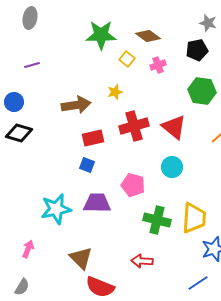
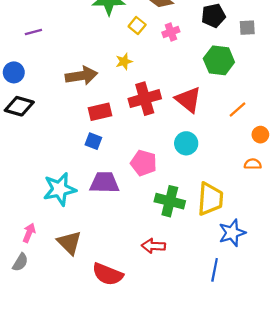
brown triangle: (81, 258) -> (69, 243), moved
blue line: (198, 283) -> (215, 270), turned -45
gray semicircle: (22, 287) -> (20, 262), moved

